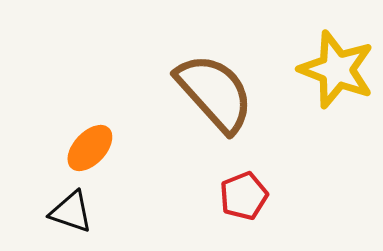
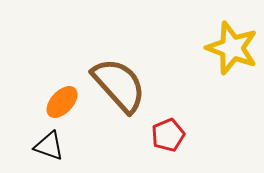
brown semicircle: (215, 93) -> (119, 85), moved

